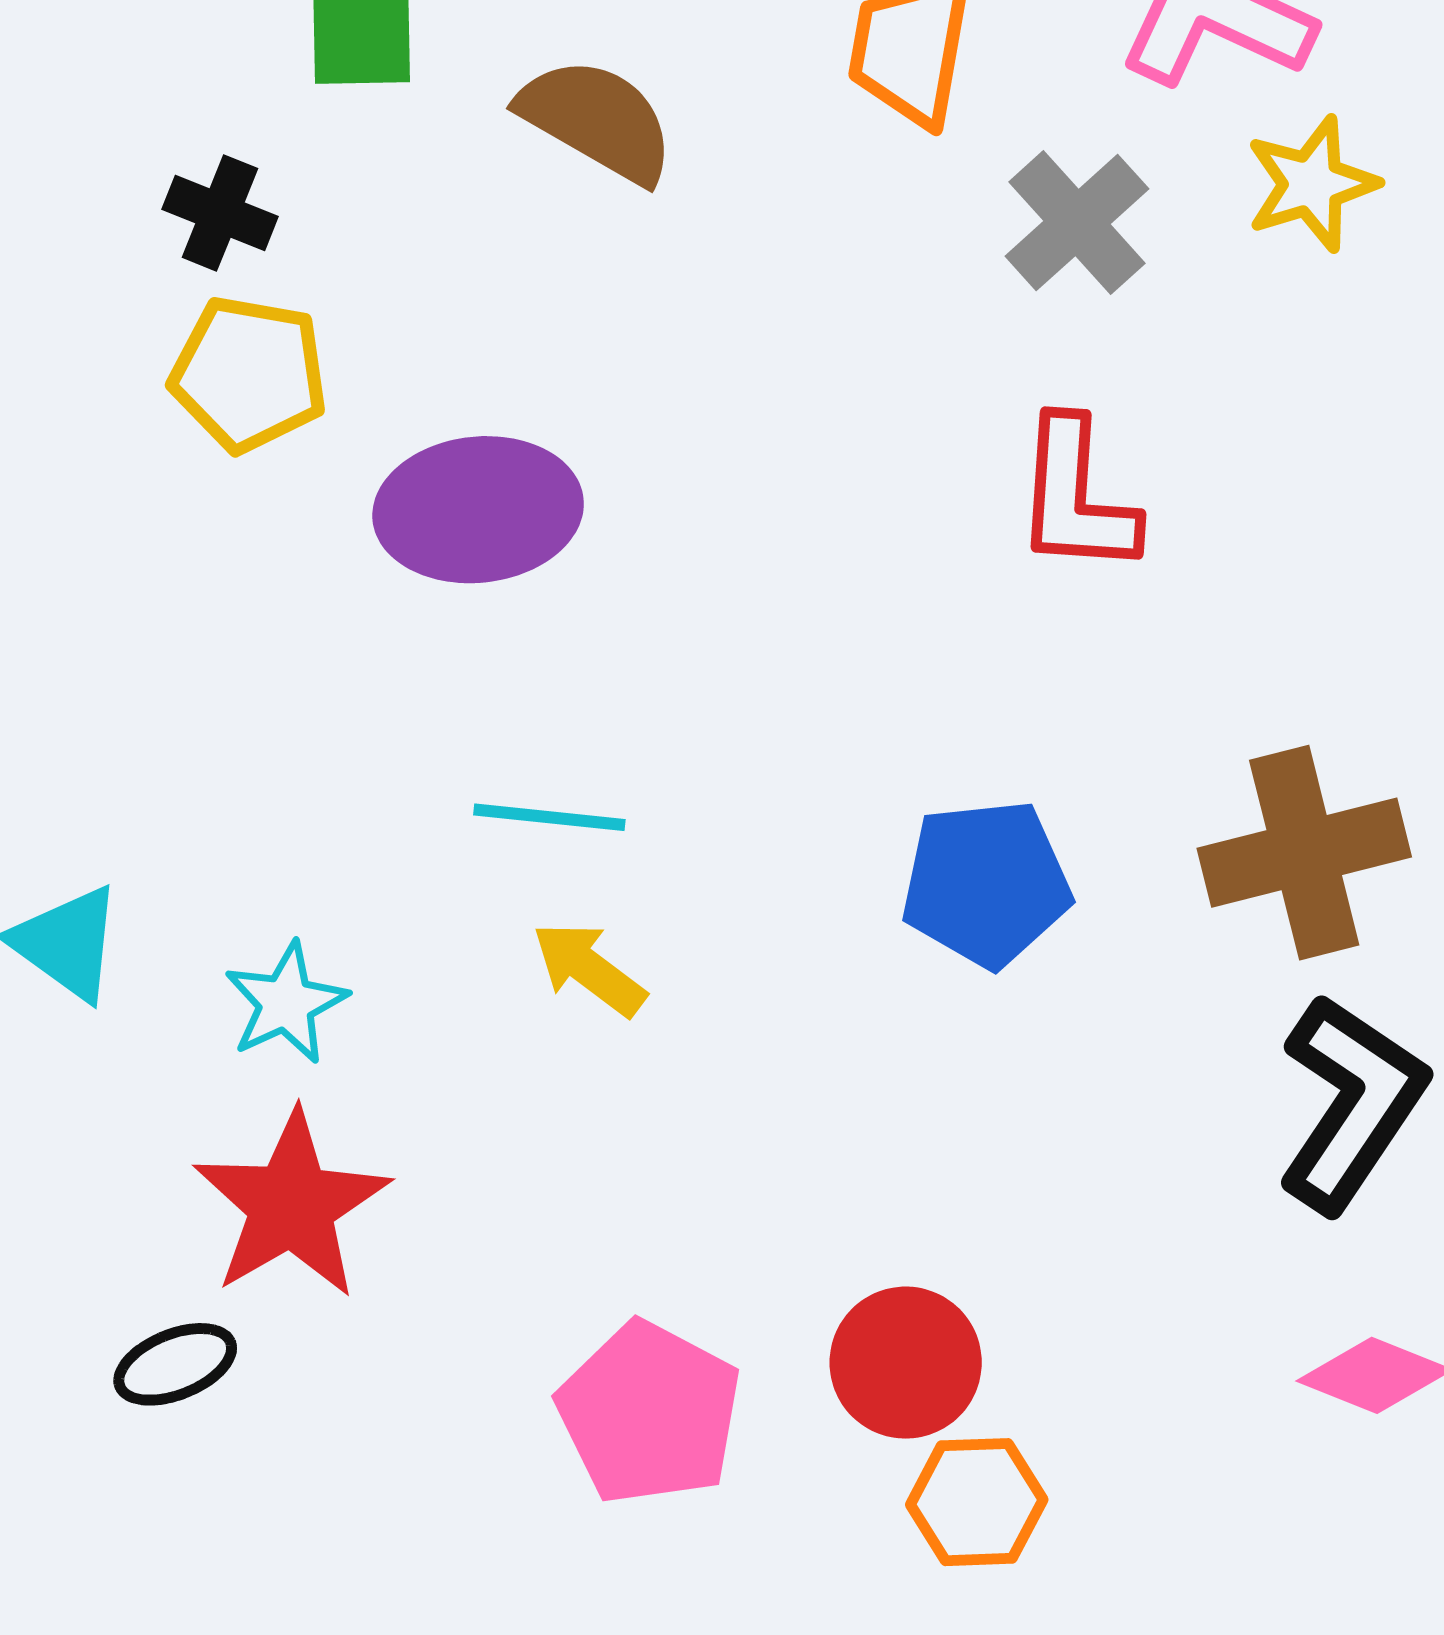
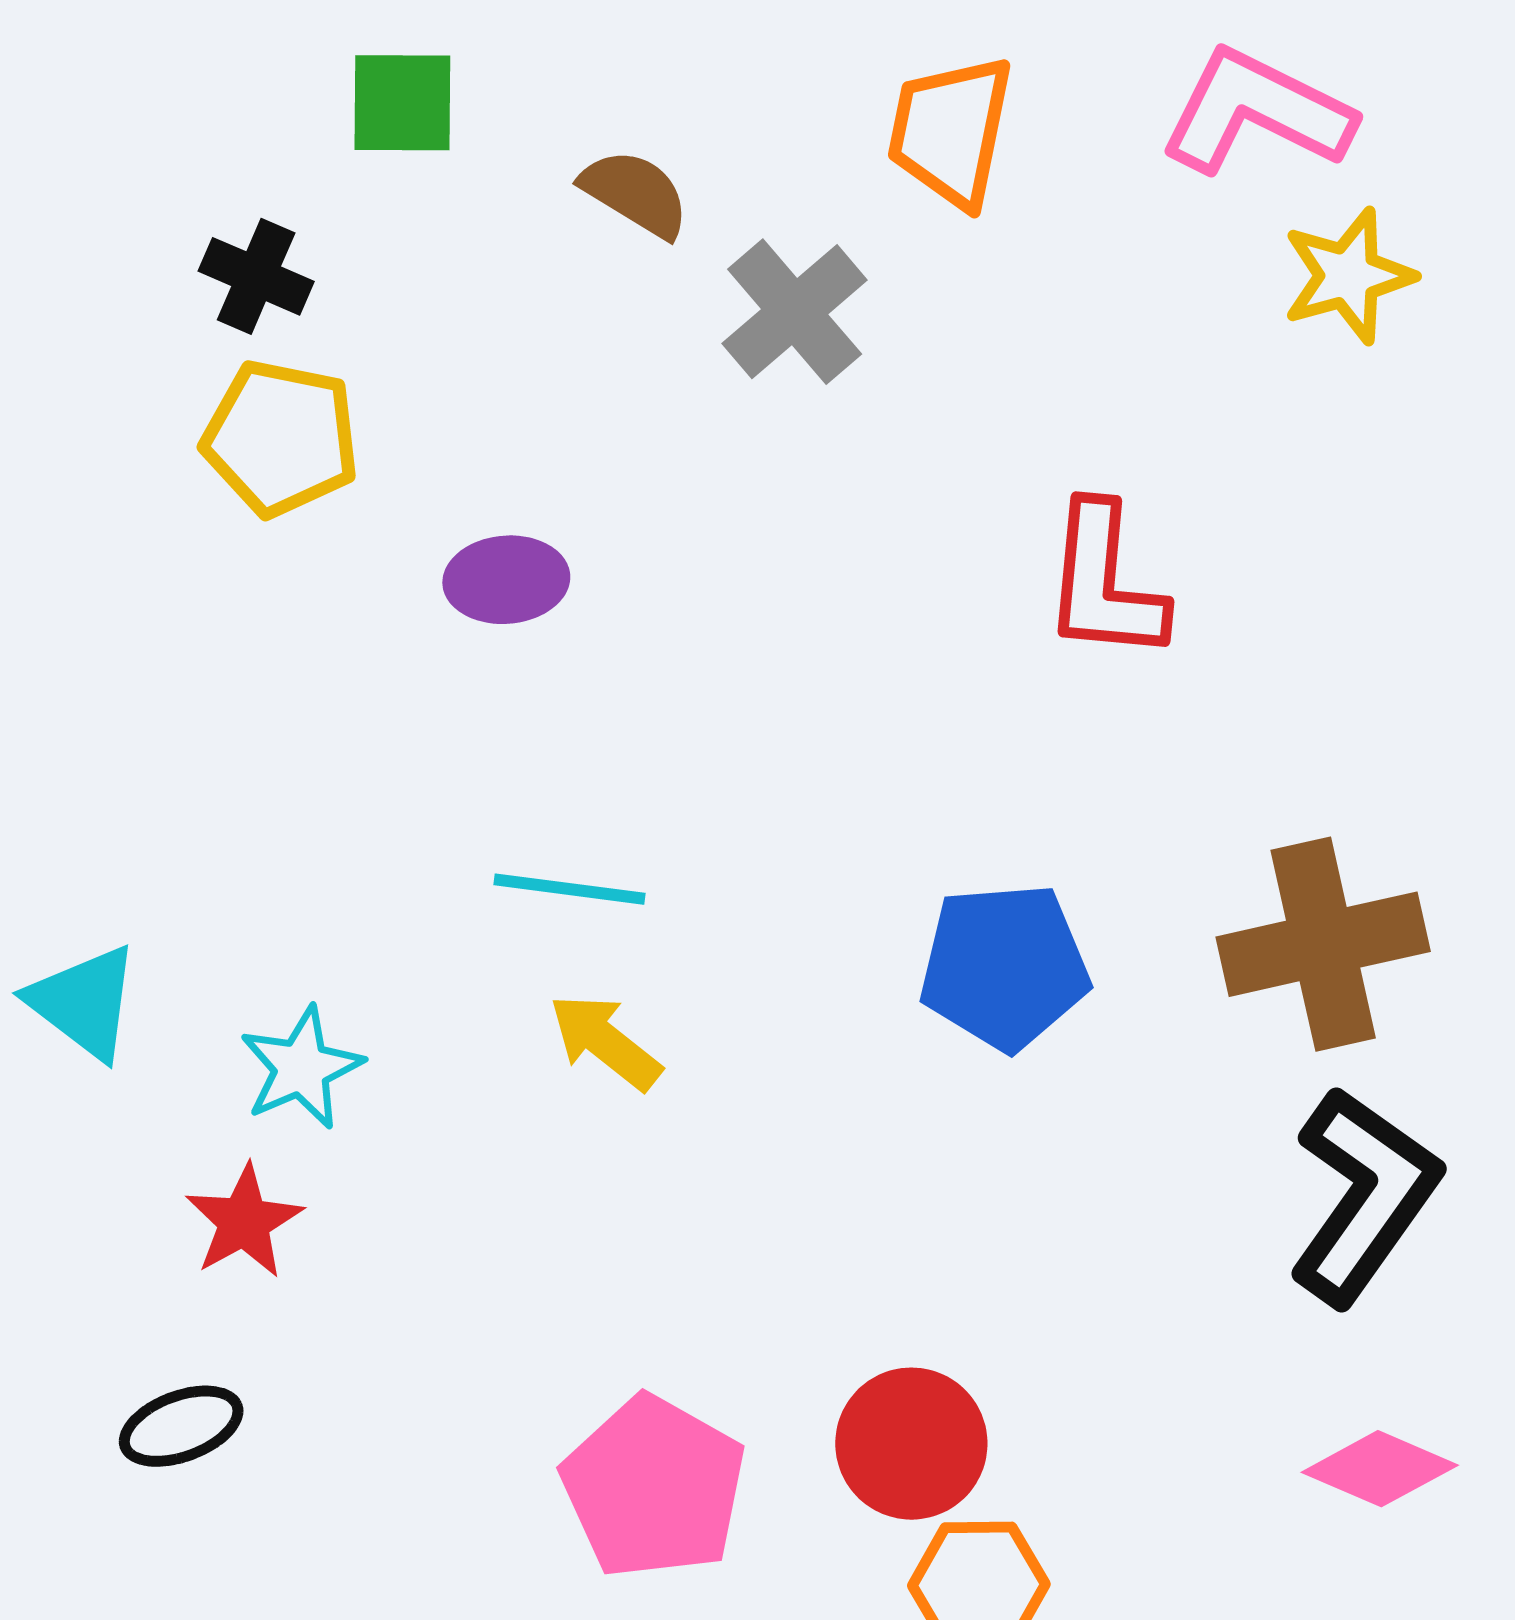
brown semicircle: (597, 120) -> (635, 193), size x0.7
gray cross: (1077, 223) -> (795, 312), moved
purple ellipse: (478, 510) -> (506, 580), size x0.6
red star: (291, 1205) -> (244, 1222), moved, size x0.6

